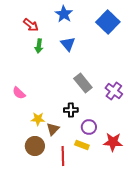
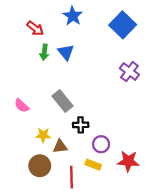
blue triangle: (68, 44) -> (66, 52), moved
gray rectangle: (83, 83) -> (62, 101), moved
purple cross: (114, 91) -> (129, 72), moved
brown triangle: (53, 129) -> (60, 146), turned 40

